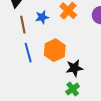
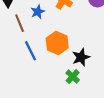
green cross: (73, 89) -> (73, 77), moved

